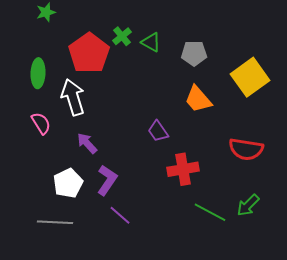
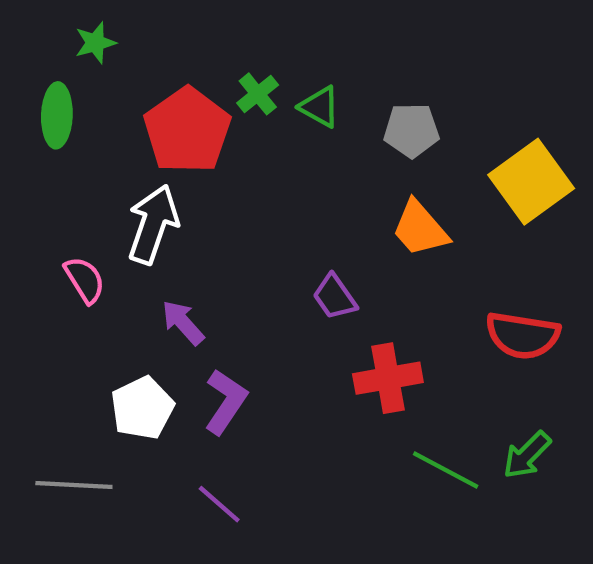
green ellipse: (38, 73) -> (57, 115), moved
white arrow: (73, 97) -> (153, 224), turned 36
purple line: (120, 215) -> (219, 504), moved
gray line: (55, 222) -> (74, 485), moved

